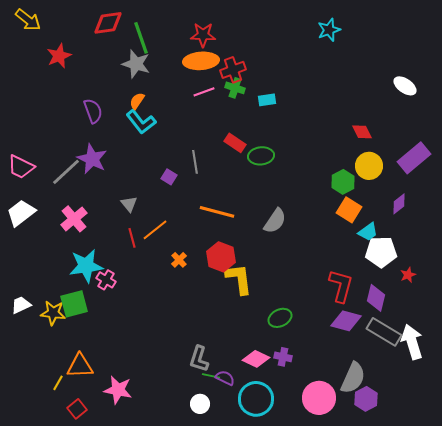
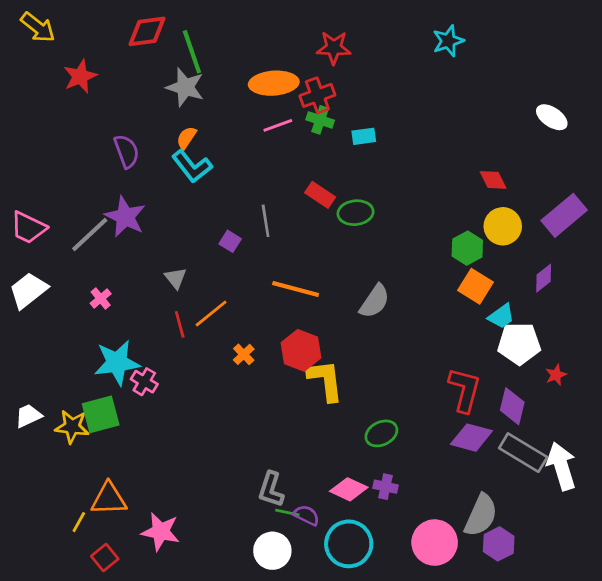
red star: (203, 35) -> (334, 48), moved
pink cross: (74, 219) -> (101, 299), size x0.6
white circle: (200, 404) -> (272, 551), size x1.4

